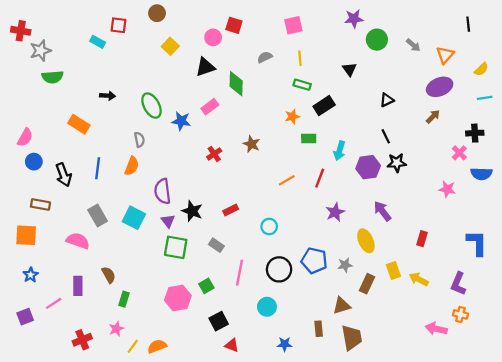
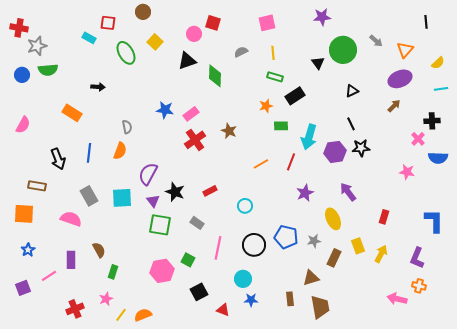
green circle: (377, 40) -> (343, 50), moved, size x1.4
green ellipse: (151, 106) -> (126, 53), moved
pink rectangle: (210, 107) -> (191, 114), moved
cyan arrow: (340, 151) -> (309, 137), size x1.4
red cross: (214, 154) -> (195, 140), size x1.5
blue circle: (34, 162) -> (22, 75), moved
purple semicircle: (162, 191) -> (148, 174), turned 35
cyan square: (134, 218) -> (122, 198), turned -30
yellow arrow: (419, 279) -> (381, 254), turned 90
green square: (206, 286) -> (188, 260), turned -32
blue star: (285, 344) -> (251, 300), moved
red triangle: (232, 345) -> (223, 310), moved

